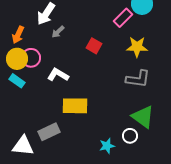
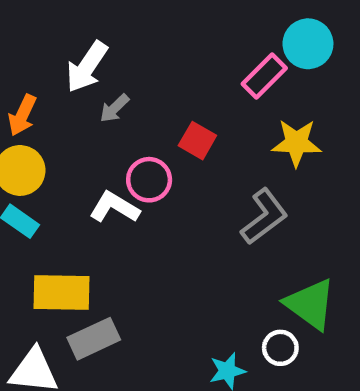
pink circle: (31, 58) -> (149, 180), moved
gray L-shape: (138, 79) -> (264, 217), moved, turned -45
yellow rectangle: (75, 106) -> (61, 293), moved

